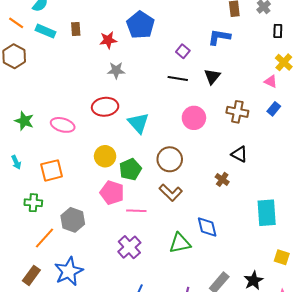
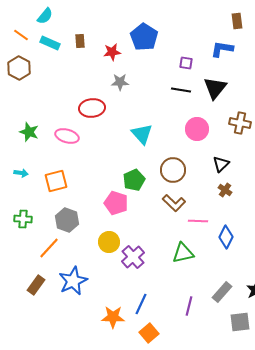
purple square: (183, 51) -> (186, 63), turned -32
black triangle: (212, 76) -> (215, 88), size x1.4
red ellipse: (105, 107) -> (92, 108), moved
black triangle: (239, 154) -> (221, 164), moved, turned 48
yellow circle: (105, 156) -> (109, 242), moved
cyan arrow: (16, 162) -> (21, 173), turned -56
green cross: (33, 203) -> (23, 219), moved
pink line: (136, 211) -> (198, 221), moved
gray hexagon: (73, 220) -> (67, 220), moved
blue diamond: (207, 227) -> (226, 237), moved, turned 40

